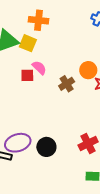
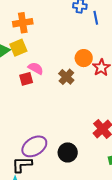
yellow square: (28, 43) -> (18, 48), turned -30
black circle: (46, 147) -> (68, 152), moved

